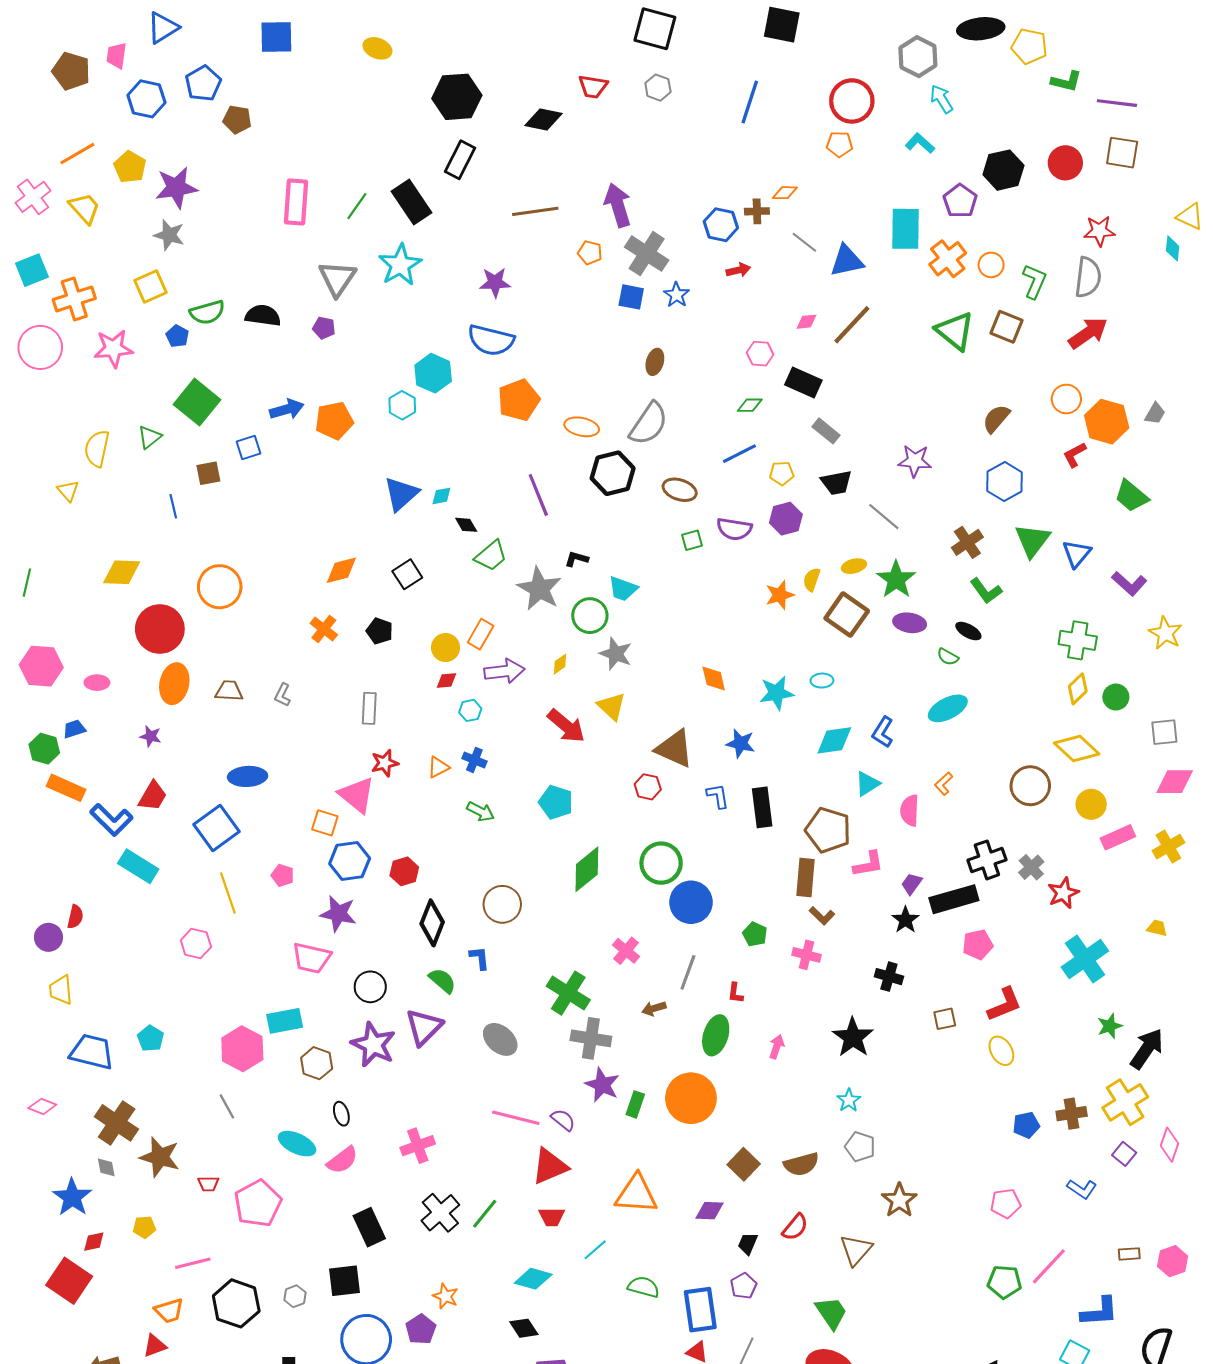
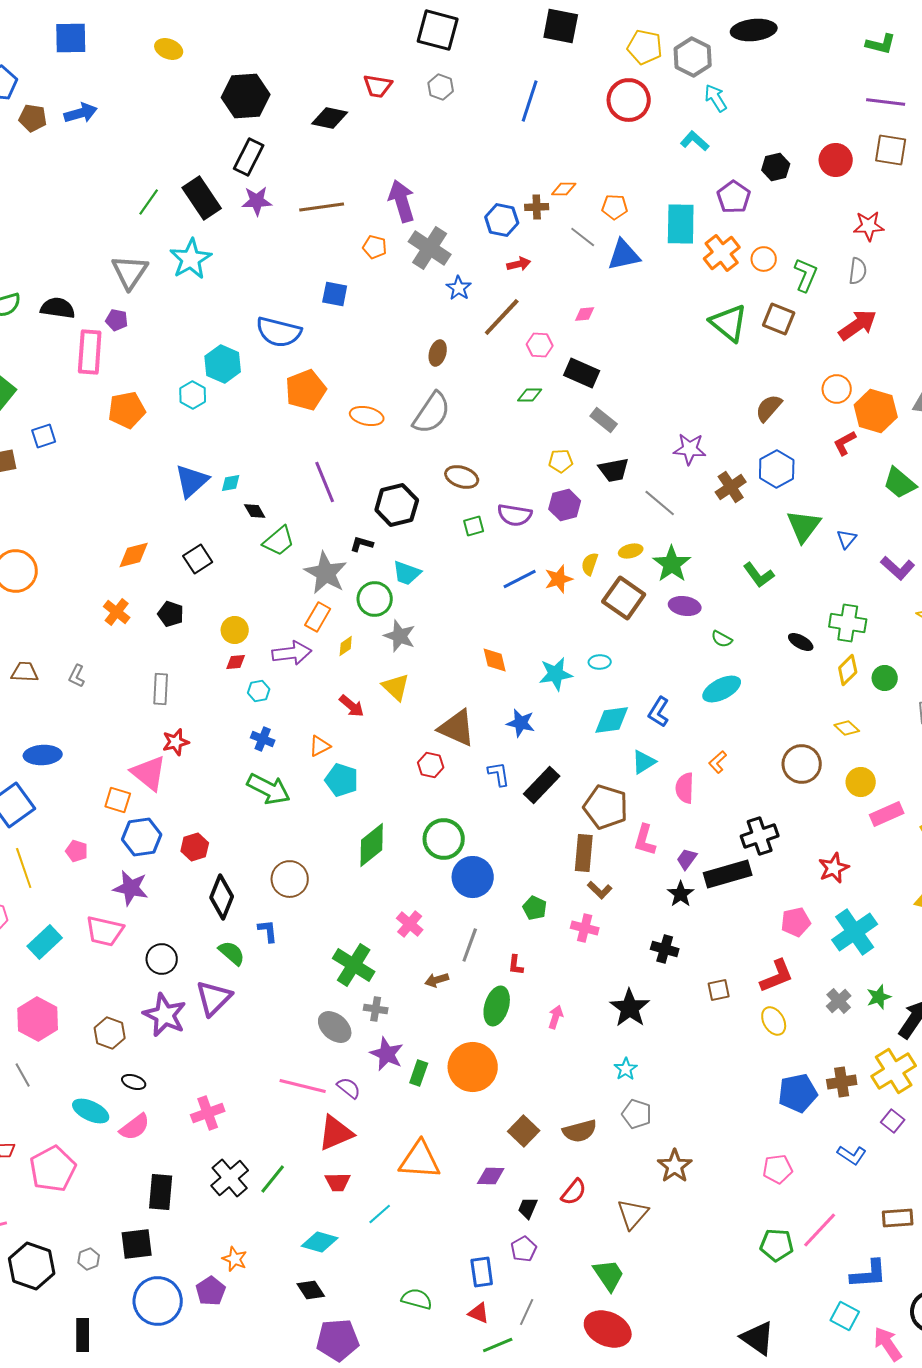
yellow pentagon: (1029, 46) -> (645, 47), moved
green L-shape: (1066, 81) -> (881, 44), moved
orange pentagon: (839, 144) -> (615, 207), moved
black hexagon: (1003, 170) -> (776, 167), size x0.7
pink rectangle: (296, 202) -> (90, 352), moved
gray semicircle: (1088, 277) -> (858, 271), size x0.7
purple star: (495, 282) -> (257, 201), moved
blue square: (631, 297) -> (335, 294), moved
brown line: (852, 325) -> (502, 317), moved
blue arrow: (287, 409) -> (81, 113), moved
blue line: (739, 454) -> (520, 579), moved
black hexagon: (613, 473) -> (397, 505), moved
brown cross: (967, 542) -> (731, 487), moved
blue triangle: (1077, 554) -> (847, 539), size x0.7
black ellipse: (968, 631) -> (801, 642), moved
orange rectangle: (481, 634) -> (318, 617), moved
red arrow: (566, 726) -> (352, 706), size x0.7
yellow diamond: (1077, 749) -> (847, 728), size x0.6
orange triangle: (438, 767) -> (320, 746), moved
black rectangle: (762, 807) -> (542, 785), turned 51
green arrow: (481, 812) -> (269, 789), size x1.6
pink L-shape: (868, 864) -> (645, 840), turned 116
gray cross: (1031, 867) -> (839, 1001), moved
pink pentagon: (978, 945) -> (796, 922), moved
cyan rectangle: (285, 1021) -> (45, 942), moved, turned -32
gray cross: (591, 1038) -> (376, 1009), size x0.6
gray ellipse: (500, 1039) -> (335, 1027), moved
black ellipse: (341, 1114) -> (134, 1082), turned -55
blue pentagon: (1026, 1125) -> (798, 1093), size x1.5
black rectangle: (369, 1227) -> (161, 1192), turned 30
brown rectangle: (1129, 1254) -> (898, 1218), size x1.4
green semicircle: (644, 1287) -> (417, 1299), moved
blue rectangle: (700, 1310) -> (482, 1272), size x0.7

